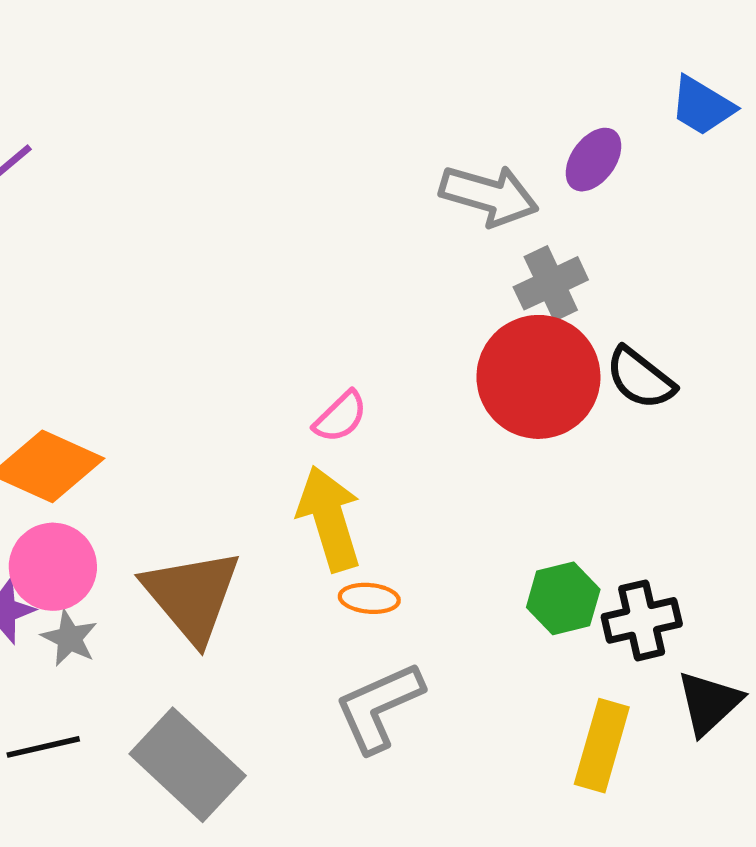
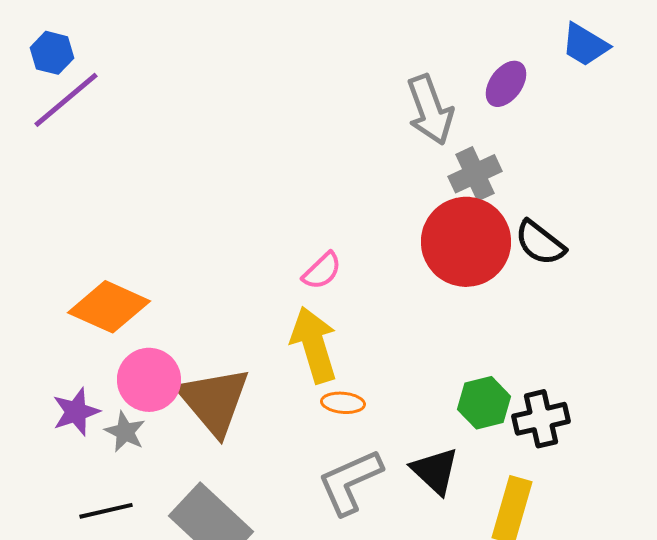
gray arrow: (489, 195) -> (430, 110), turned 54
pink circle: (53, 567) -> (149, 380), moved
black triangle: (709, 703) -> (435, 471), moved, turned -34

